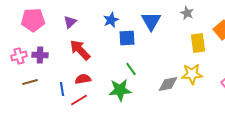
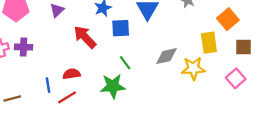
yellow rectangle: (198, 43) -> (209, 43), moved
red arrow: (80, 50) -> (85, 37), moved
brown line: (30, 82) -> (12, 98), moved
gray diamond: (168, 84) -> (166, 56), moved

